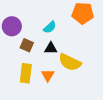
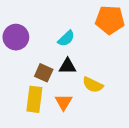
brown square: (27, 45) -> (44, 73), moved
yellow semicircle: (70, 62) -> (93, 85), size x0.7

